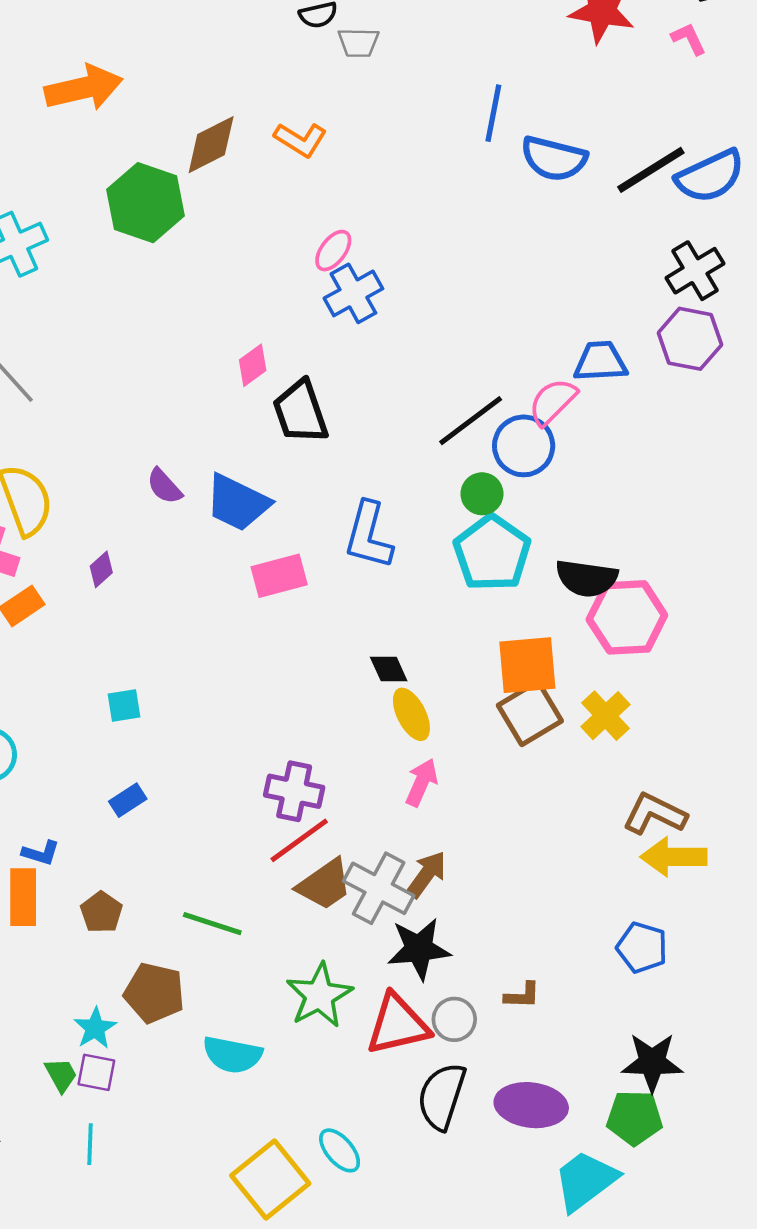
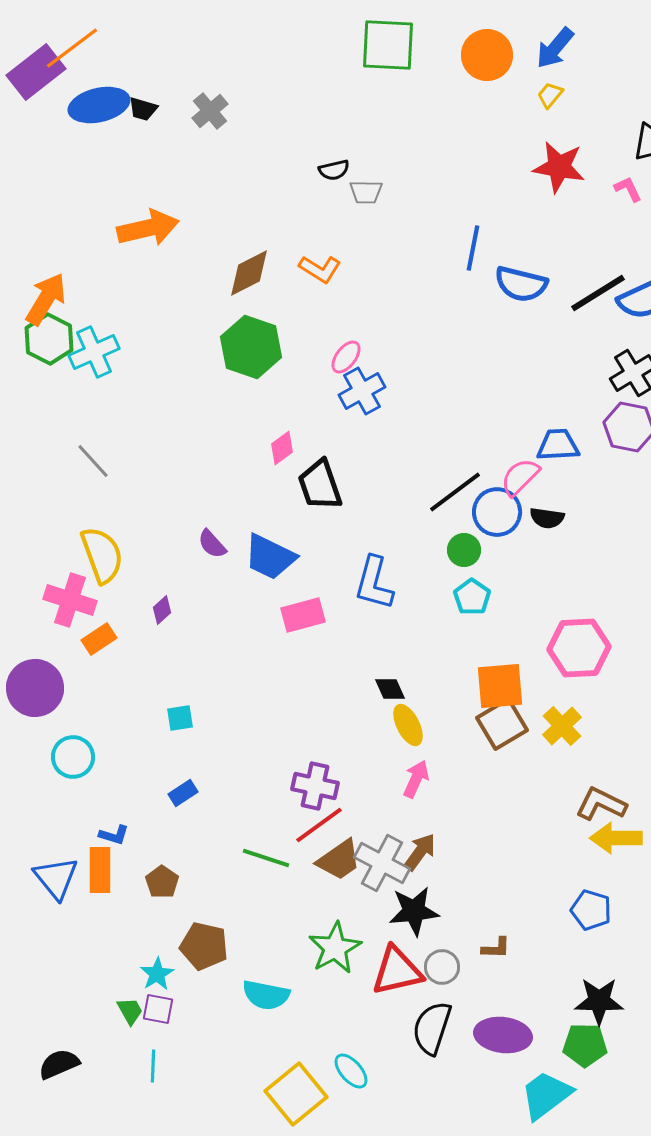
green hexagon: (145, 203) -> (251, 347), moved
cyan pentagon: (492, 553) -> (472, 597), size x0.6
black semicircle: (587, 578) -> (547, 518), moved, size x0.7
green line: (212, 924) -> (266, 858), moved

